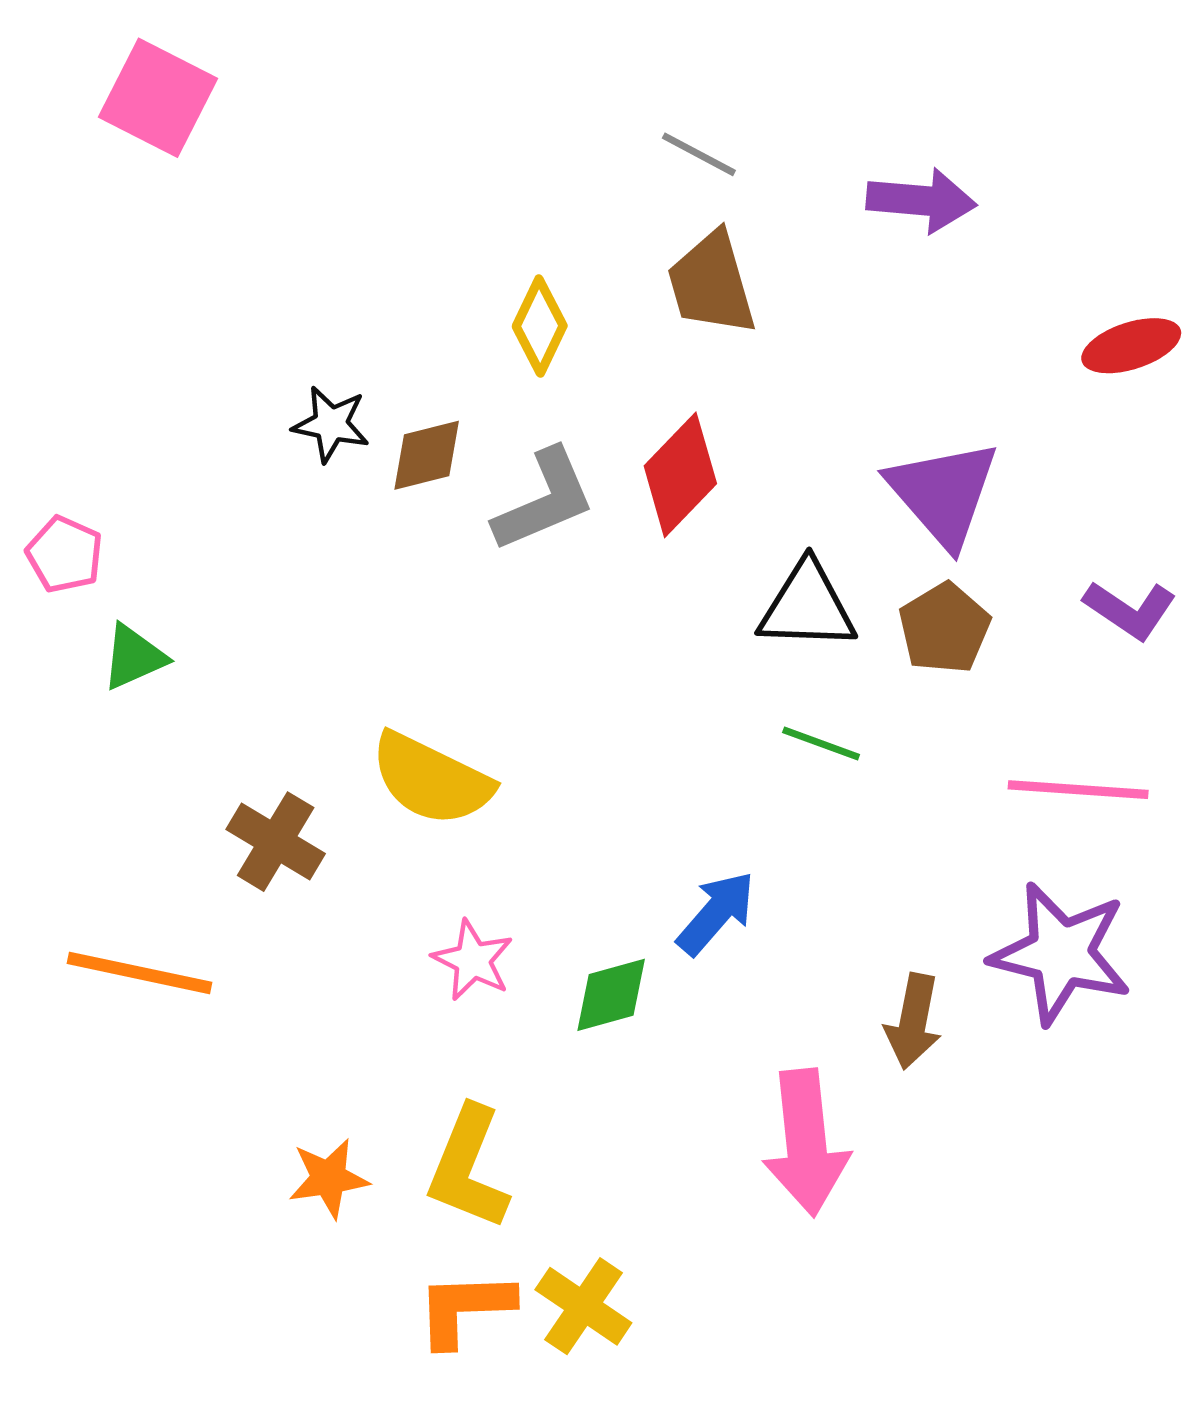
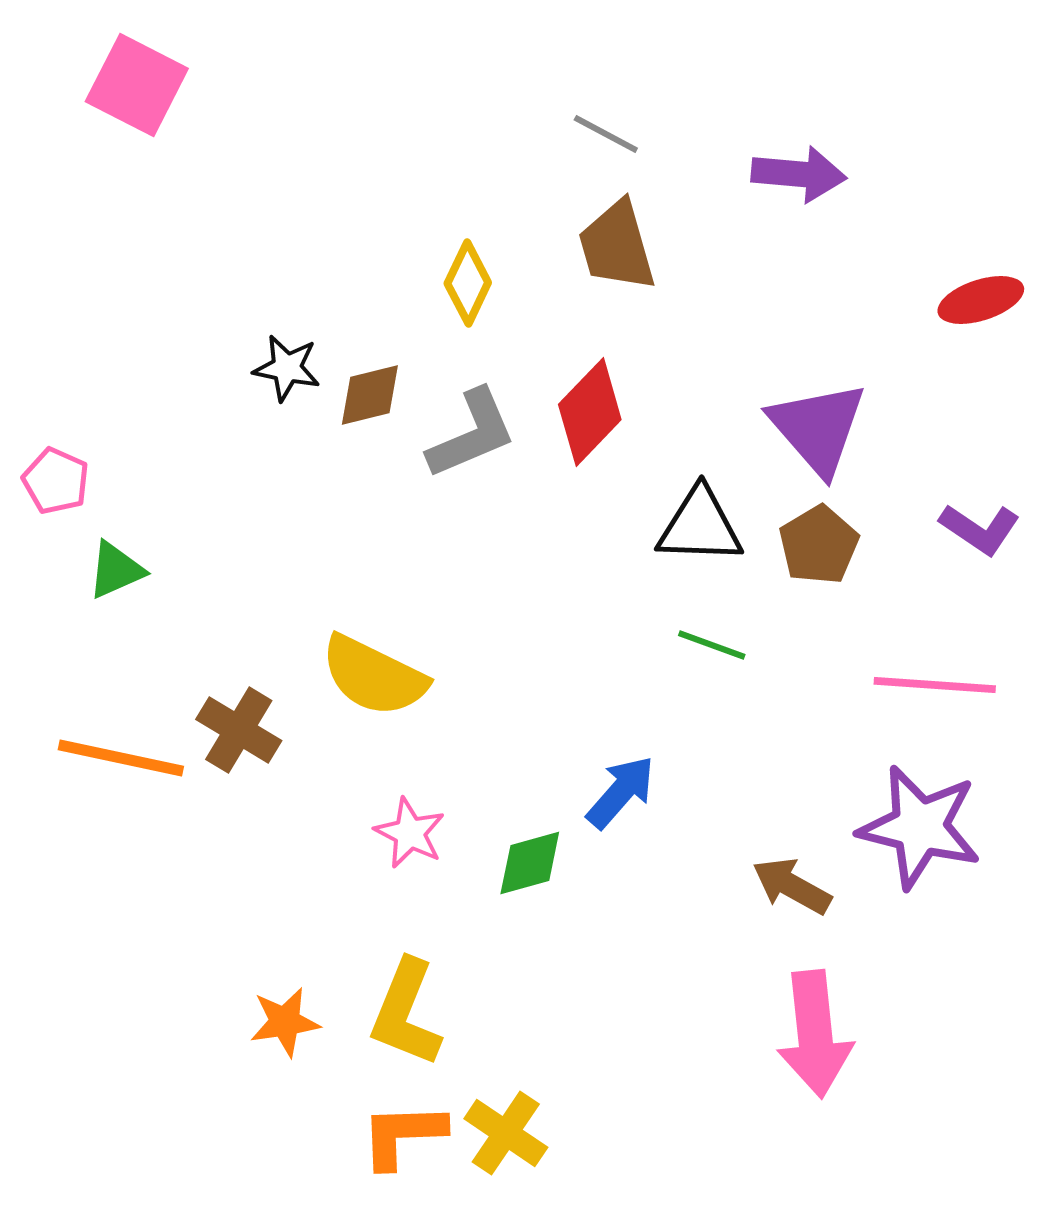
orange line: (140, 973) -> (121, 758), moved
brown arrow: (913, 1021) -> (792, 886), turned 108
pink arrow: (806, 1142) -> (815, 1034), moved

